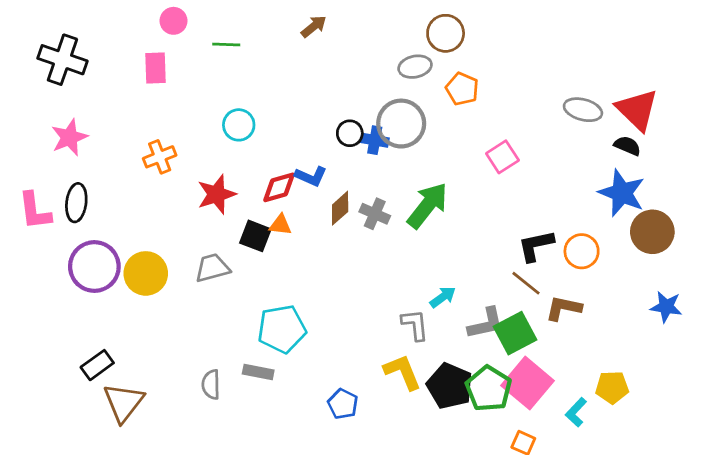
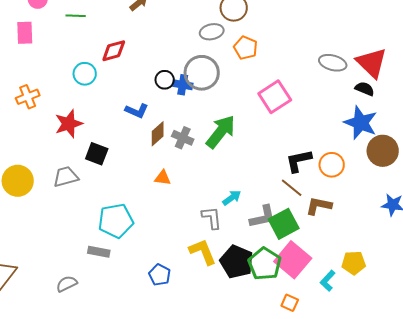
pink square: (502, 157) -> (275, 97), size x1.4
red diamond: (279, 187) -> (114, 51), moved
orange triangle: (280, 225) -> (163, 178), moved
gray semicircle: (211, 384) -> (67, 284), moved, turned 65

